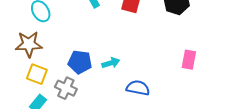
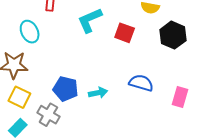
blue semicircle: (138, 88) -> (141, 83), moved

